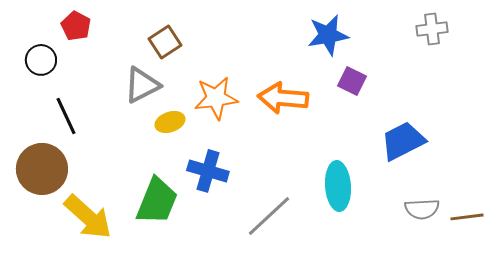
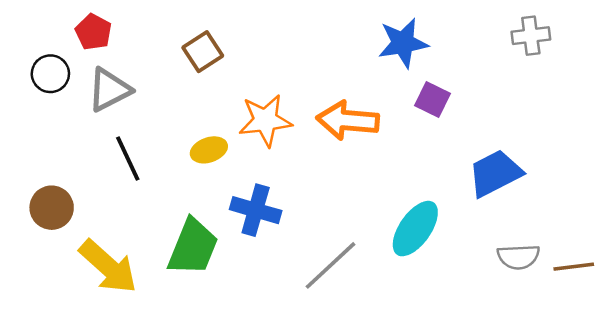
gray triangle: (142, 85) -> (109, 90), moved
black line: (66, 116) -> (128, 159), moved
brown circle: (42, 169) -> (52, 208), size x0.7
cyan ellipse: (338, 186) -> (415, 229), turned 39

